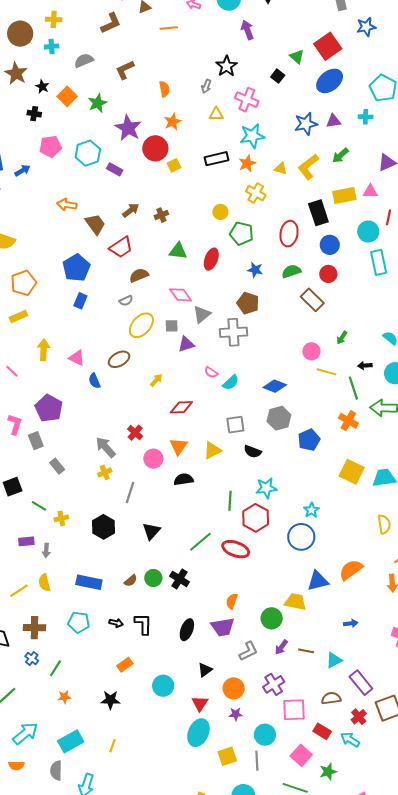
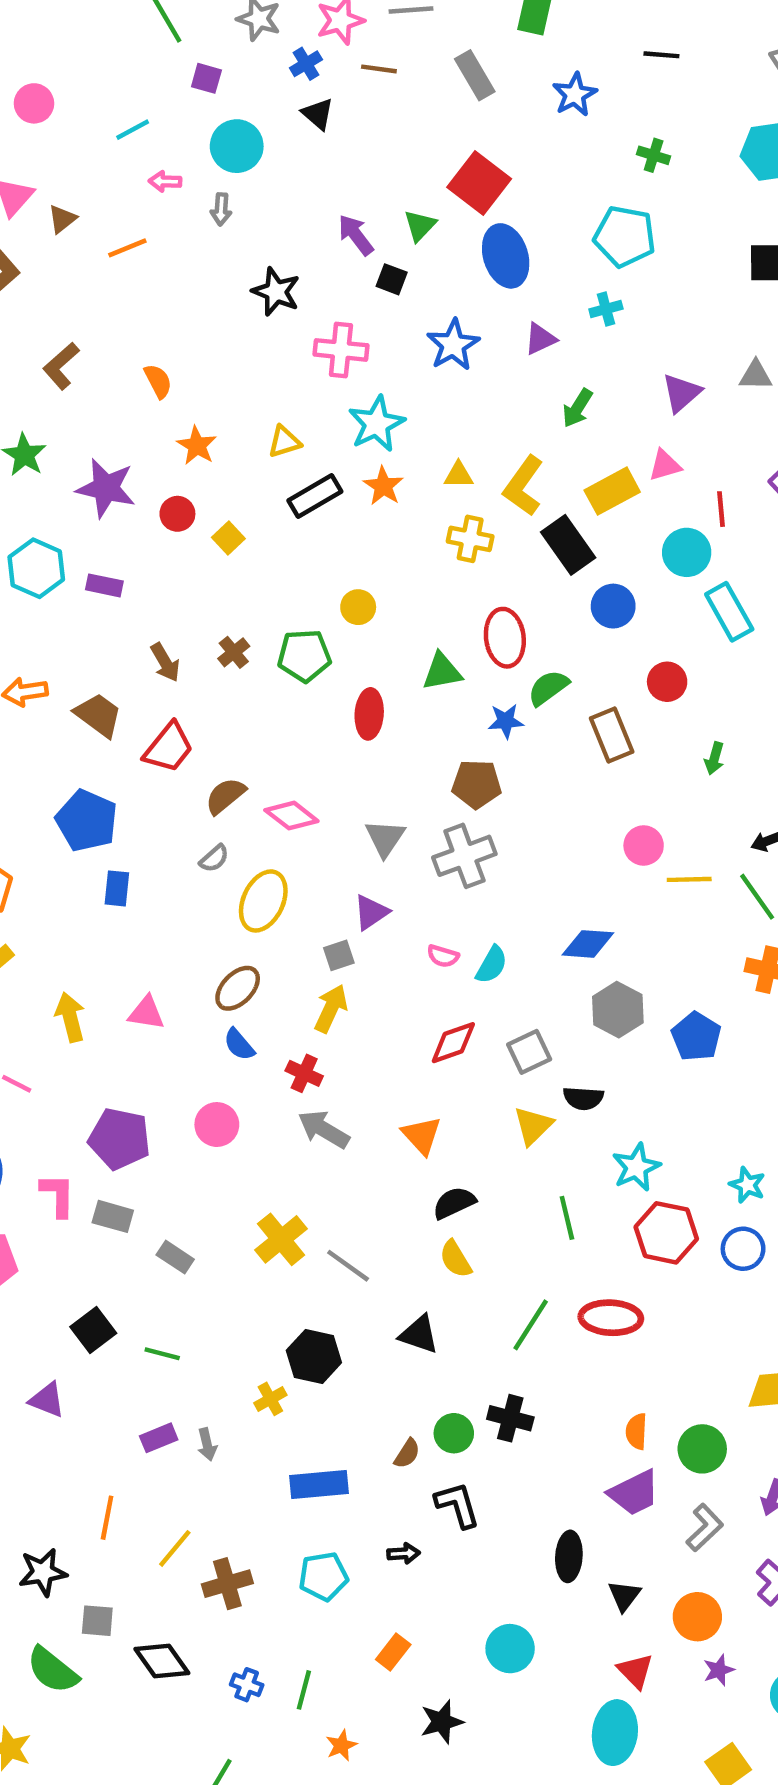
blue star: (366, 27) -> (575, 95), moved
purple arrow: (247, 30) -> (356, 235), moved
green triangle: (297, 57) -> (420, 226), turned 49
blue ellipse: (330, 81) -> (506, 256), turned -52
gray arrow: (206, 86) -> (221, 209), moved
yellow triangle: (216, 114) -> (284, 442), moved
blue star: (306, 124) -> (453, 345), moved
red circle: (155, 148) -> (177, 514), size x0.6
yellow L-shape: (308, 167) -> (523, 486), moved
yellow cross: (256, 193) -> (470, 539), moved
brown arrow: (131, 210) -> (165, 662), turned 114
green pentagon: (241, 233) -> (304, 656), moved
red ellipse: (289, 234) -> (505, 638), moved
green triangle: (178, 251) -> (442, 672), moved
blue star: (255, 270) -> (506, 721), moved
red circle: (328, 274) -> (667, 682), moved
pink diamond: (180, 295) -> (291, 816), moved
brown rectangle: (312, 300) -> (612, 735), turned 40
gray square: (172, 326) -> (339, 955), moved
green arrow: (342, 338) -> (714, 758), moved
yellow arrow: (156, 380) -> (331, 1009), size x1.5
blue semicircle: (94, 381) -> (239, 1045), moved
red diamond: (181, 407) -> (453, 1043), moved
red cross: (135, 433) -> (304, 1073), moved
gray rectangle: (36, 441) -> (113, 1216), turned -36
gray arrow: (106, 447) -> (324, 1129), moved
yellow triangle: (212, 450) -> (533, 1126), moved
pink circle: (153, 459) -> (217, 1125), moved
yellow cross: (105, 472) -> (281, 1239), size x1.6
gray line: (130, 492) -> (348, 1266), turned -55
yellow cross: (61, 518) -> (270, 1399), moved
red hexagon: (256, 518) -> (666, 1233), moved
black triangle: (151, 531) -> (419, 1334), turned -36
blue circle: (301, 537) -> (743, 1249), size x0.7
yellow semicircle: (44, 583) -> (456, 1259), moved
green circle: (272, 618) -> (702, 1449), moved
black L-shape: (143, 624) -> (457, 1505), moved
brown cross: (34, 628) -> (227, 1584), moved
black ellipse: (187, 630) -> (569, 1556), moved
orange rectangle: (125, 665) -> (393, 1652), moved
cyan circle: (163, 686) -> (510, 1649), moved
cyan ellipse: (198, 733) -> (615, 1733), moved

